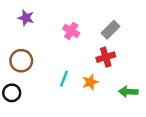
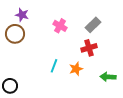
brown circle: (21, 61) -> (15, 34), moved
black circle: (12, 93) -> (10, 86), moved

